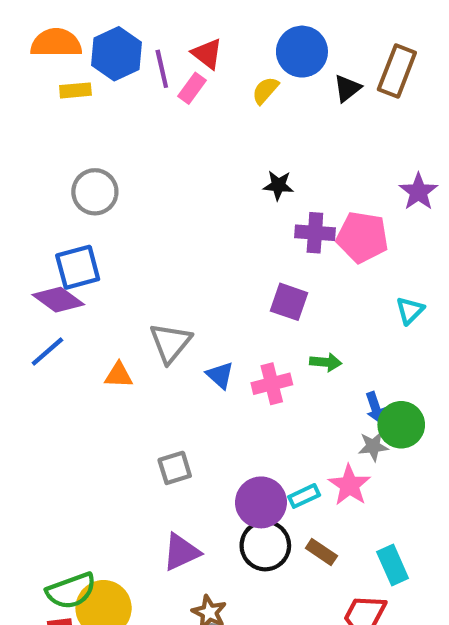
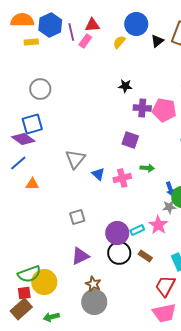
red triangle: (207, 54) -> (92, 25), turned -42
orange triangle: (119, 375) -> (32, 184), moved

